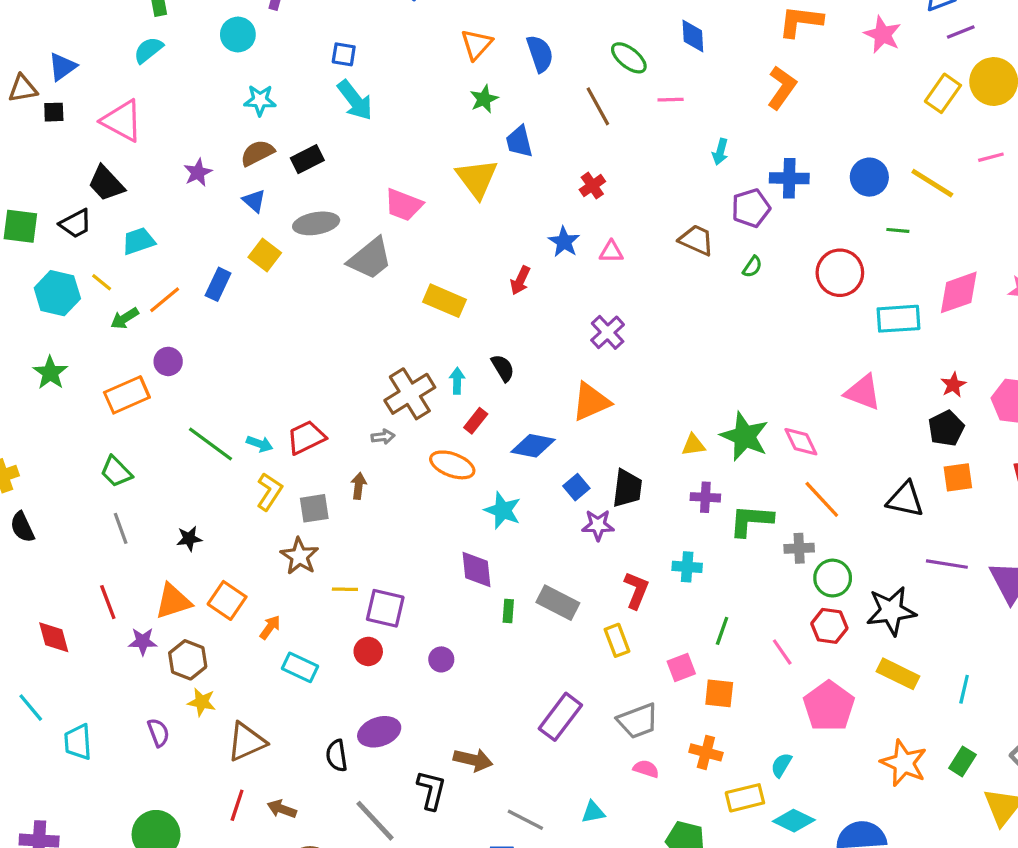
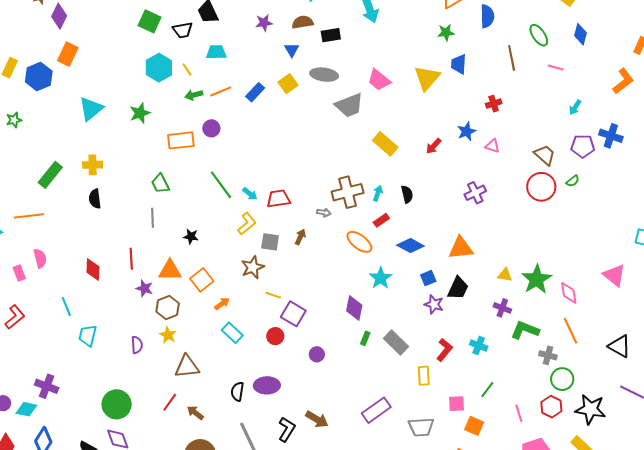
red circle: (840, 273) -> (541, 187), moved
orange triangle: (591, 402) -> (461, 248), moved

